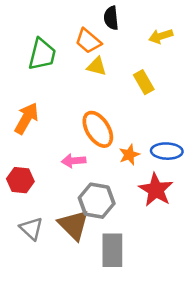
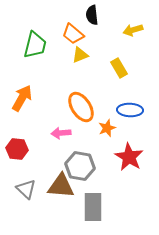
yellow triangle: (97, 66) -> (80, 55), turned -36
blue ellipse: (167, 151) -> (130, 110), moved
brown triangle: (74, 225) -> (61, 186), turned -40

